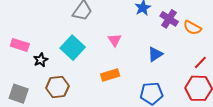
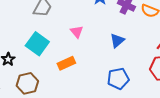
orange rectangle: (110, 75) -> (66, 63), moved

